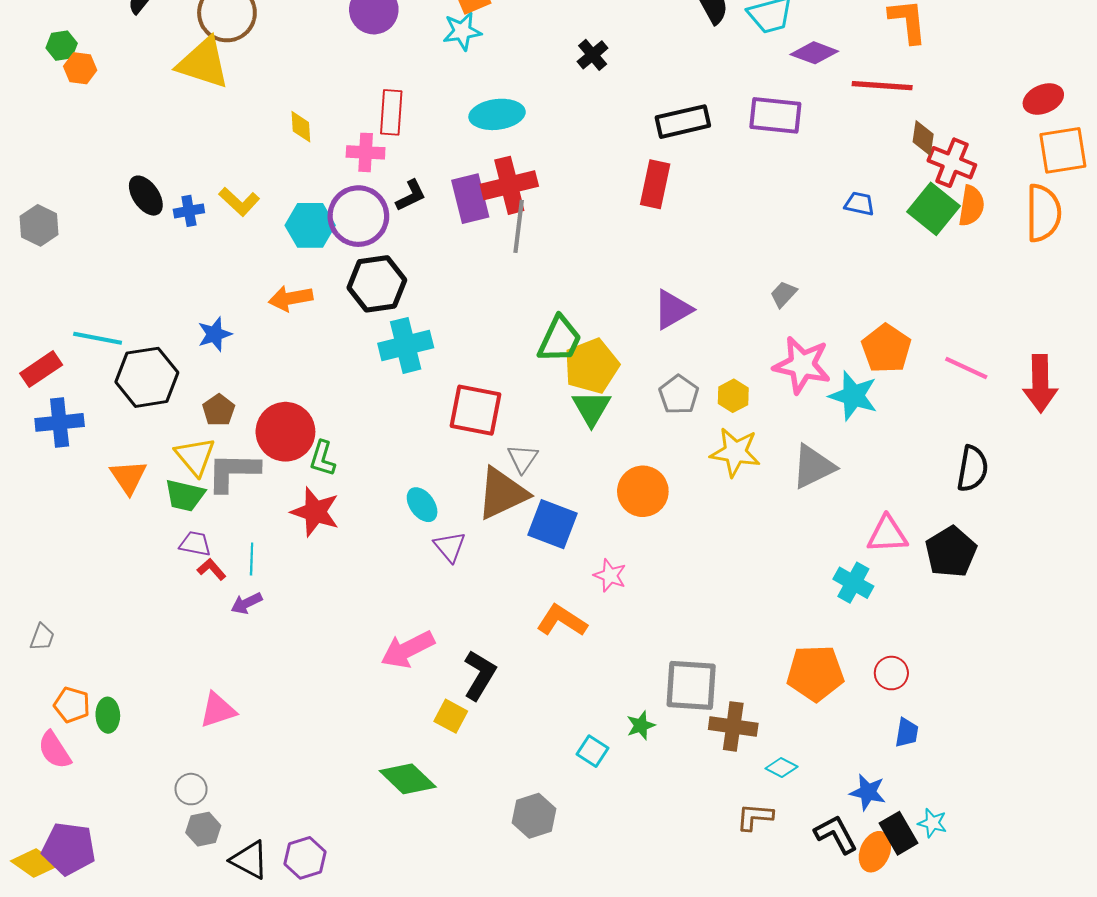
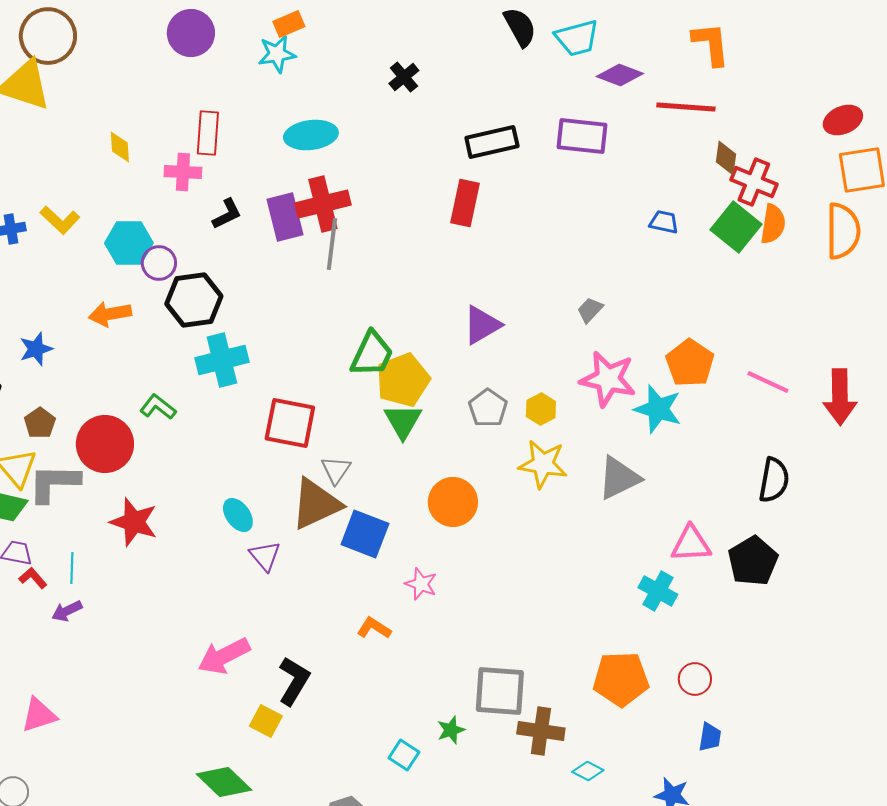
purple circle: (358, 216) -> (159, 263), moved, size x0.6
green L-shape: (322, 458) -> (158, 407), moved, turned 111
orange L-shape: (562, 621) -> (374, 628), size x0.7

